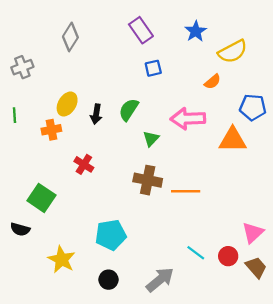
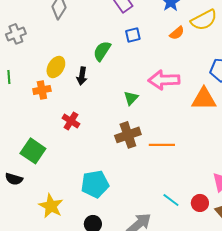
orange semicircle: (213, 82) -> (177, 33), moved
green semicircle: (129, 110) -> (102, 51), moved
brown cross: (148, 180) -> (128, 135), turned -30

